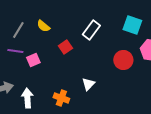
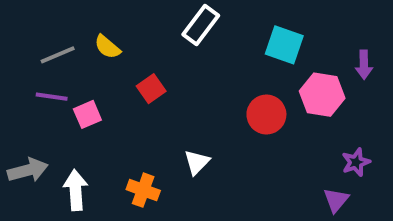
gray line: (18, 30) -> (58, 55), turned 36
white rectangle: (91, 30) -> (201, 25), moved

